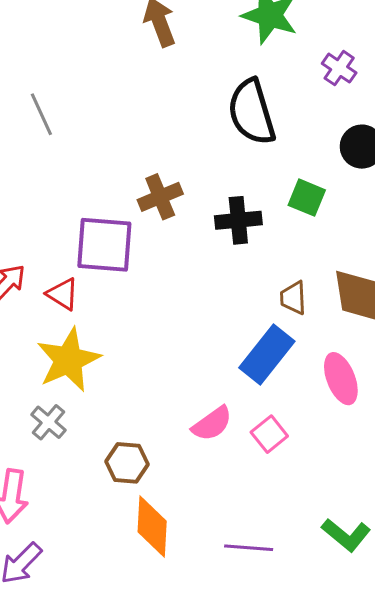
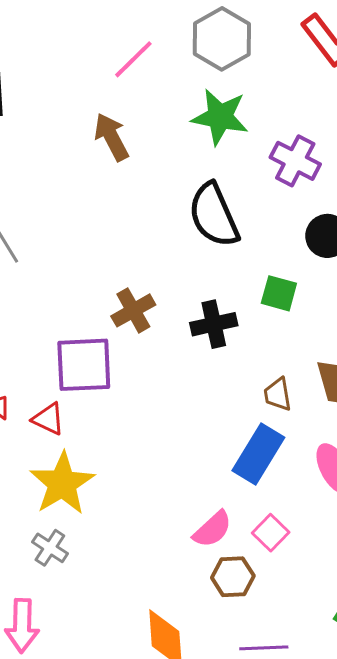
purple cross: (339, 68) -> (295, 161), size x1.4
brown hexagon: (127, 463) -> (233, 577), moved

